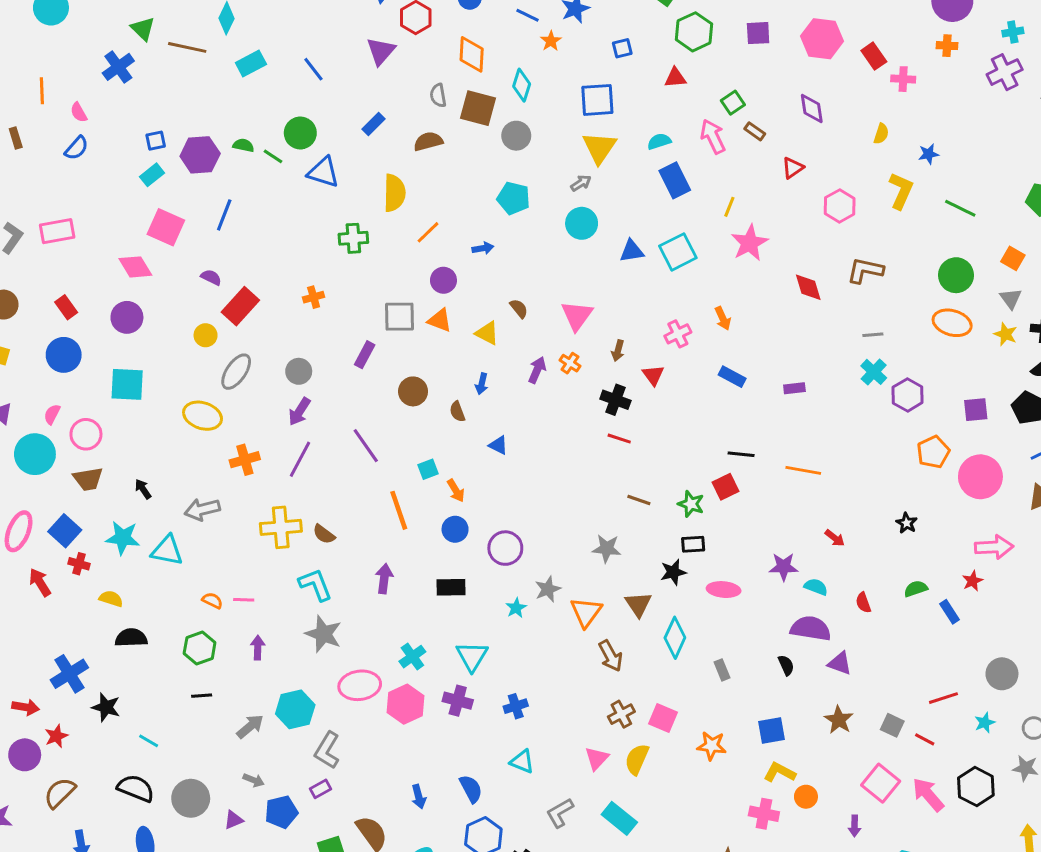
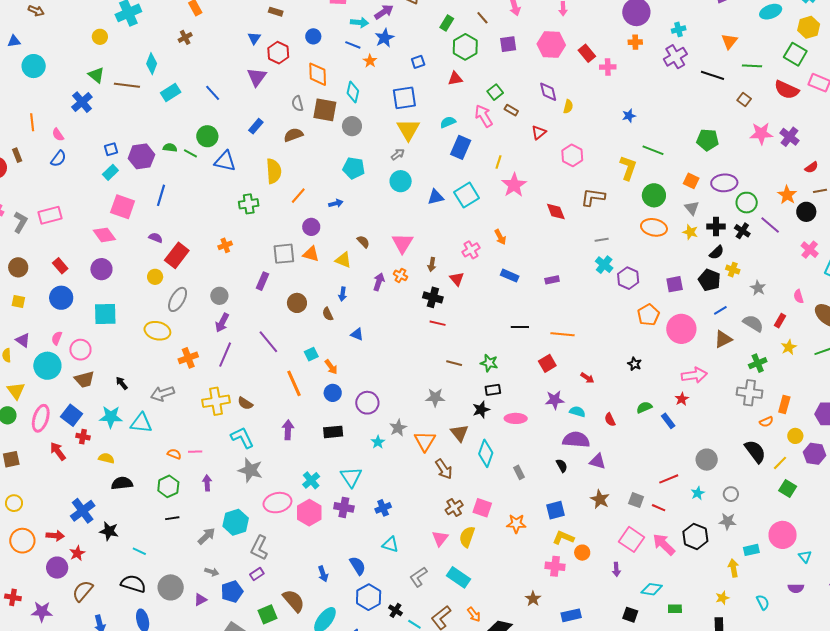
yellow semicircle: (881, 134) -> (568, 107), moved
blue rectangle: (675, 180) -> (461, 147), turned 55
yellow L-shape: (901, 191) -> (628, 168), moved
red square: (726, 487) -> (547, 363), moved

